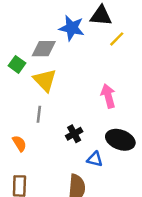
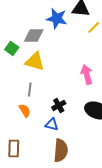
yellow triangle: (45, 80) -> (35, 61), turned -30
orange semicircle: (19, 143) -> (25, 110), moved
blue triangle: (95, 159) -> (52, 124), moved

